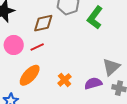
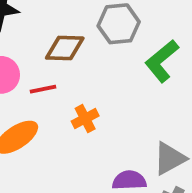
orange cross: (64, 80) -> (85, 119), moved

